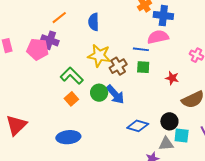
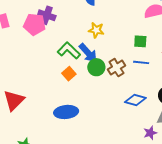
blue line: (141, 49) -> (141, 62), moved
yellow star: (99, 56) -> (96, 30), size x0.7
brown cross: (118, 66) -> (116, 68), moved
blue arrow: (115, 94) -> (88, 53), moved

